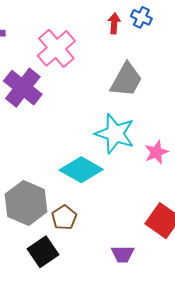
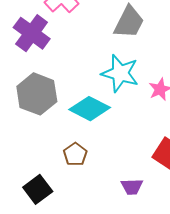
gray hexagon: (26, 203) -> (37, 94), moved
black square: (43, 252) -> (38, 189), moved

